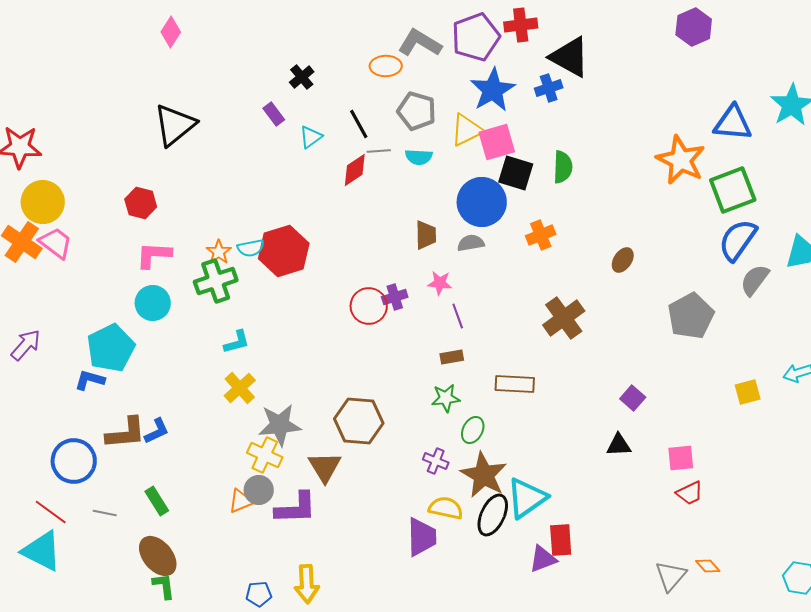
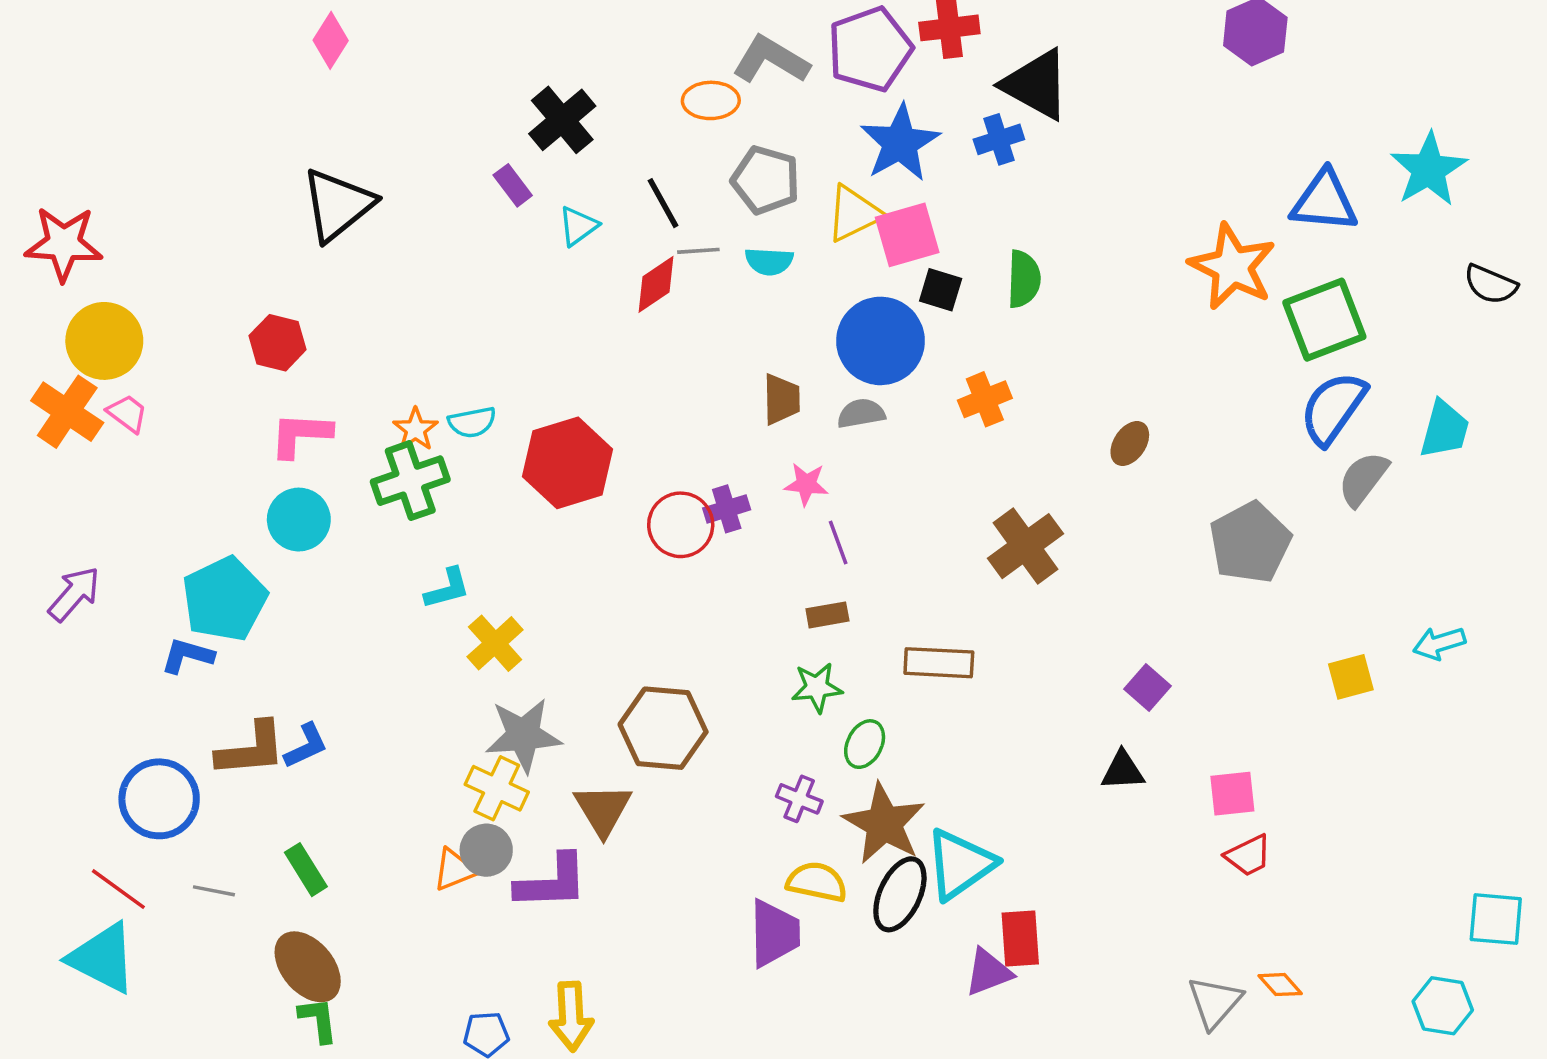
black cross: (302, 77) -> (562, 120), size x1.5
black square: (516, 173) -> (941, 290), size x0.7
pink trapezoid: (56, 243) -> (127, 413), size x0.7
red hexagon: (284, 251) -> (568, 463), moved
yellow cross: (240, 388) -> (495, 643), moved

